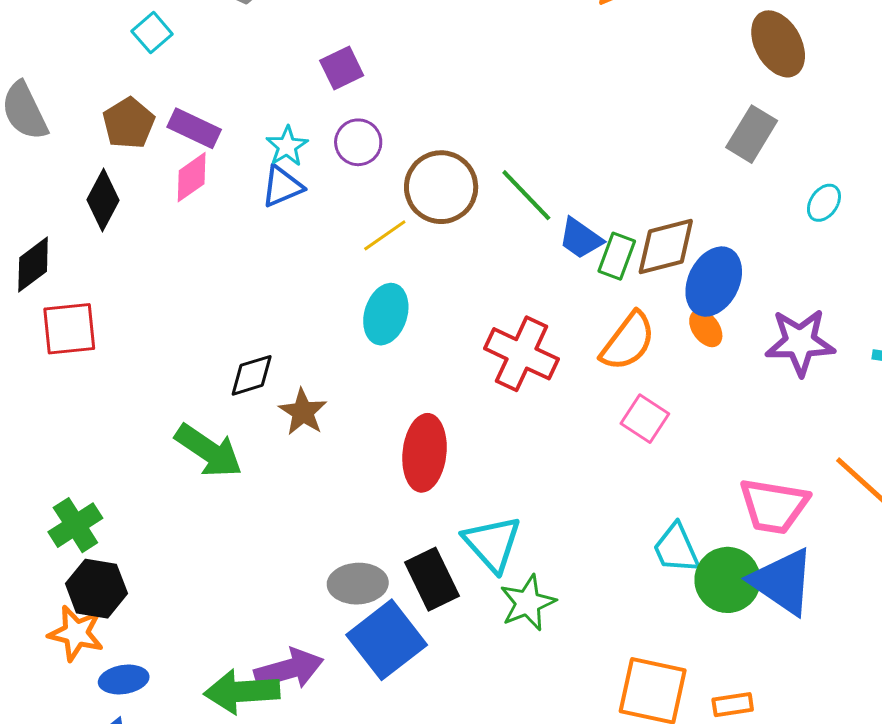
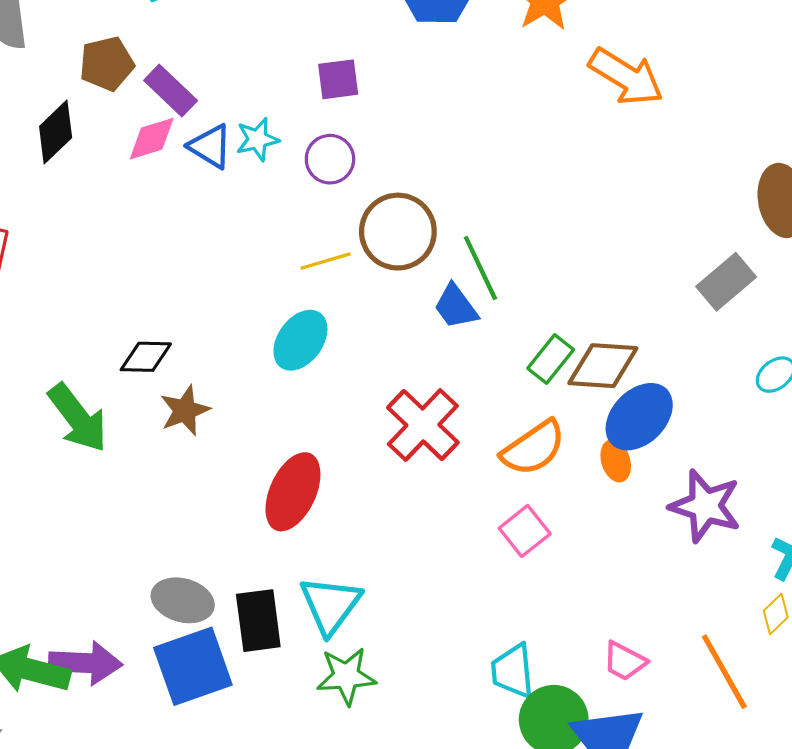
blue triangle: (282, 186) -> (210, 146), moved, turned 36
blue trapezoid: (581, 238) -> (456, 307), moved
pink trapezoid: (774, 506) -> (625, 661), size x0.6

